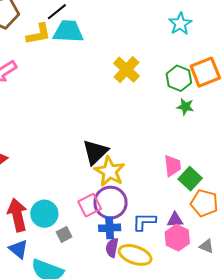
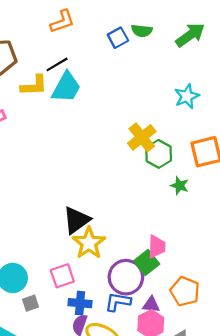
cyan trapezoid: (68, 31) -> (66, 87), turned 108
yellow cross: (126, 70) -> (142, 137), moved
green hexagon: (179, 78) -> (159, 154), moved
green square: (190, 179) -> (147, 262), moved
purple circle: (111, 203) -> (126, 277), moved

